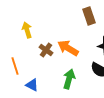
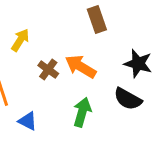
brown rectangle: (89, 16) -> (97, 19), moved
yellow arrow: (27, 30) -> (20, 40), turned 49

